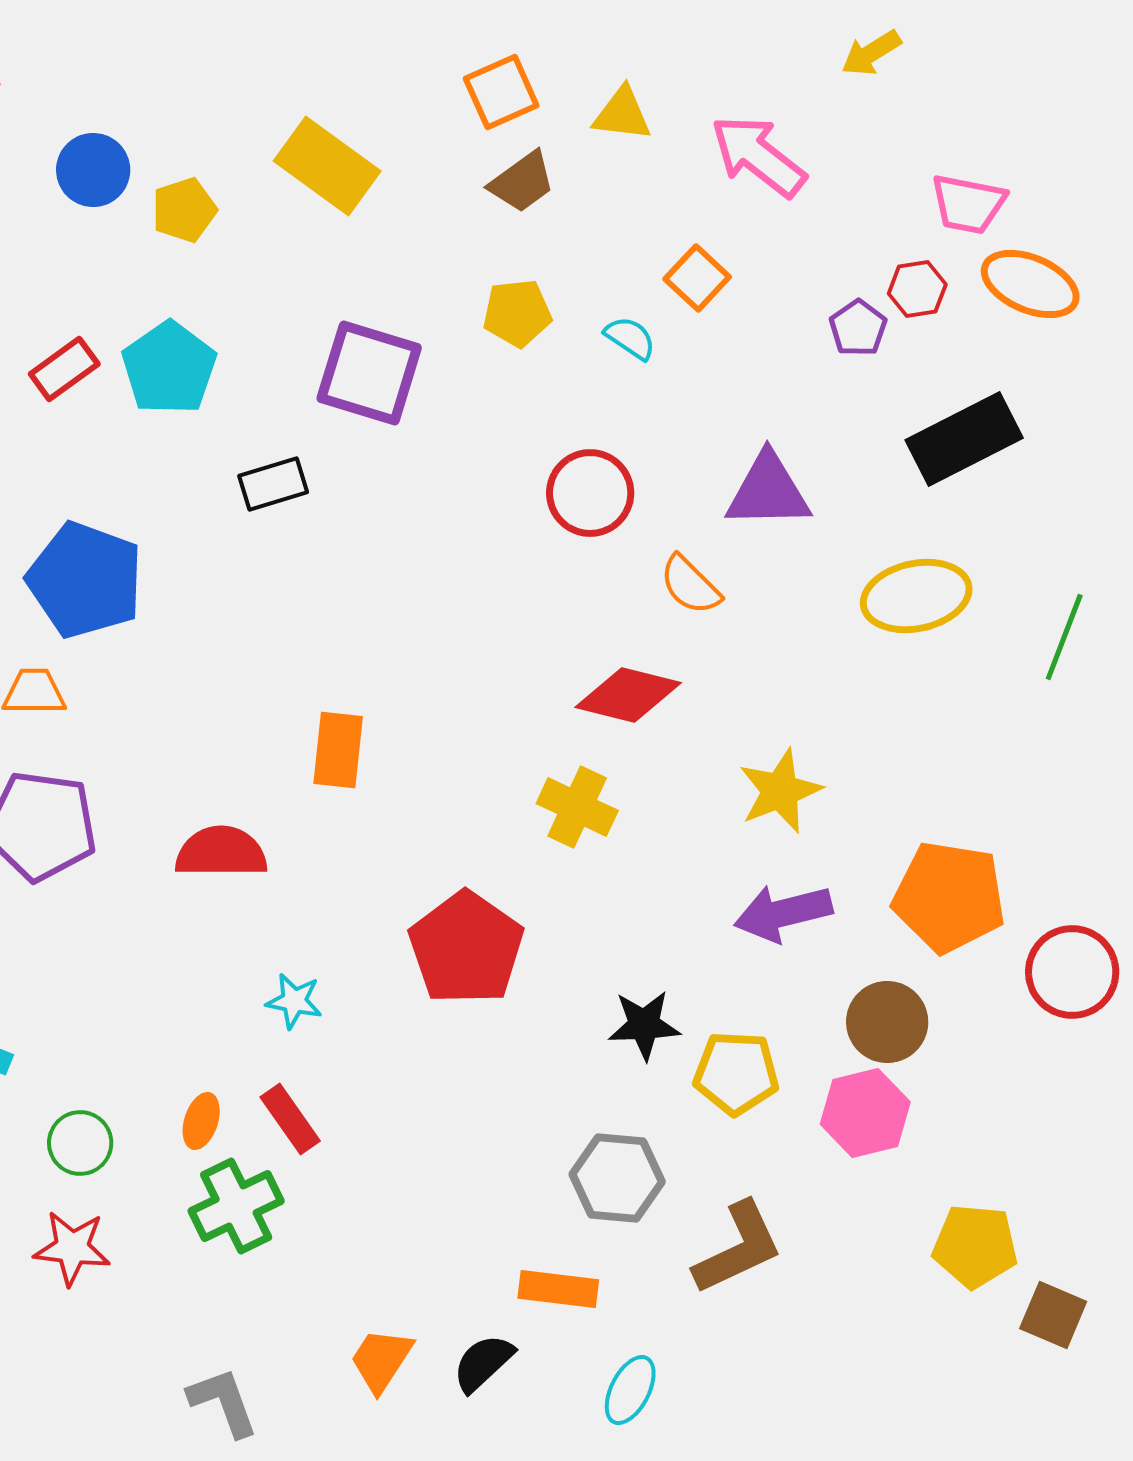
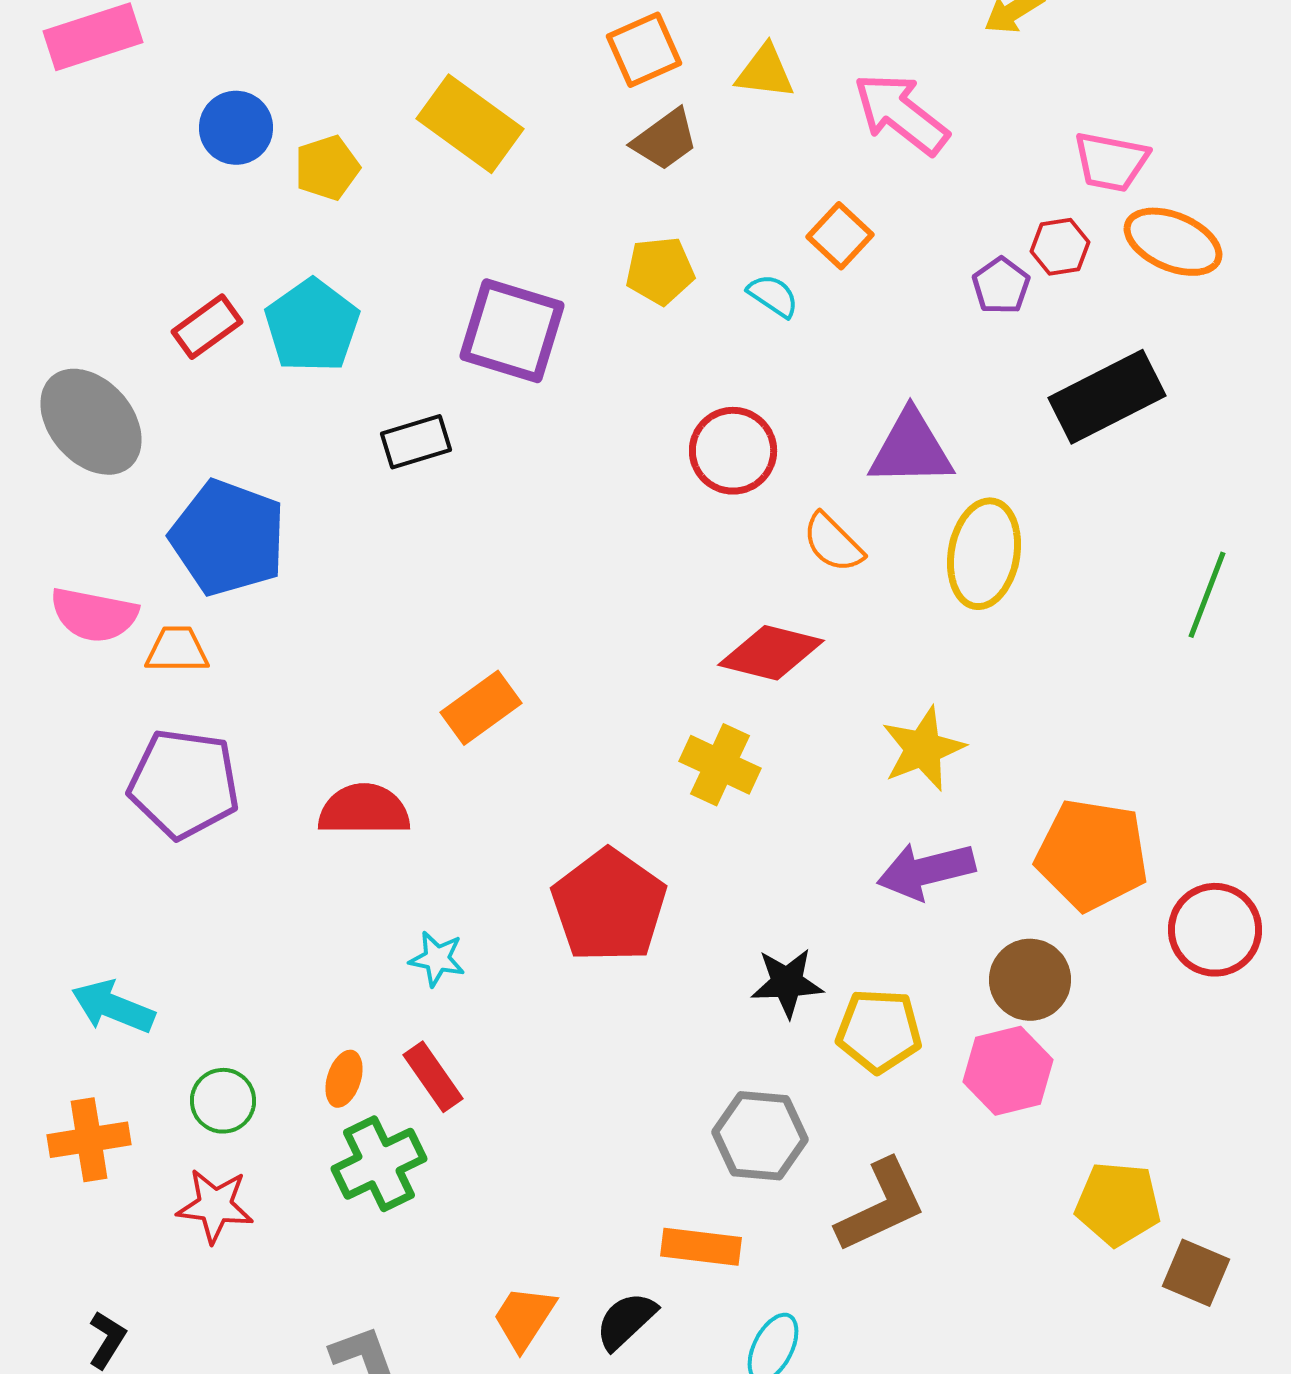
yellow ellipse: (916, 596) -> (984, 554), moved, turned -68
orange rectangle: (338, 750) -> (481, 708), turned 48

